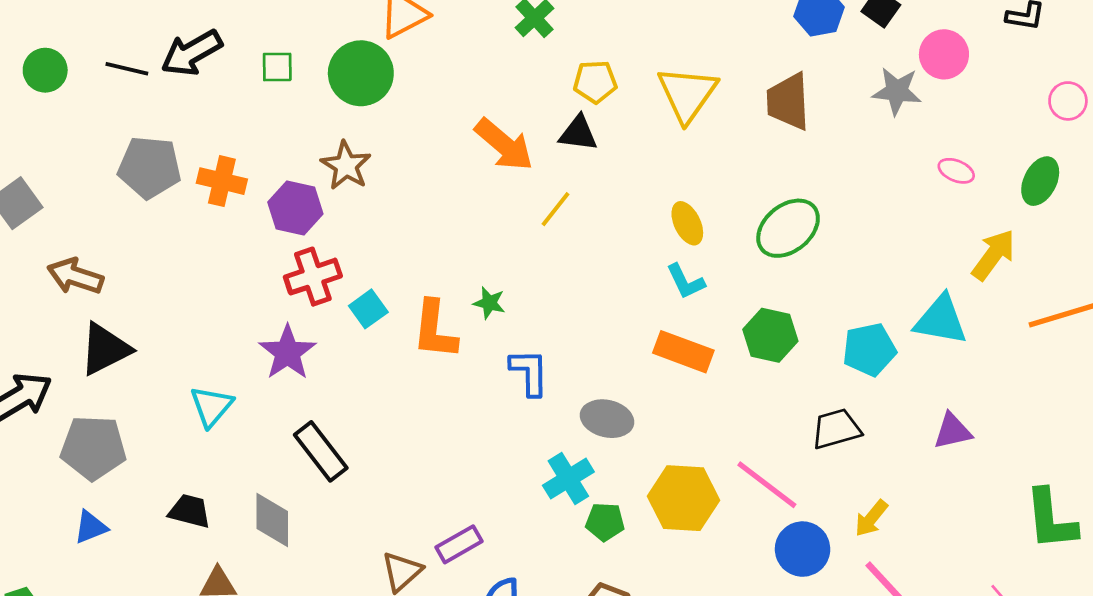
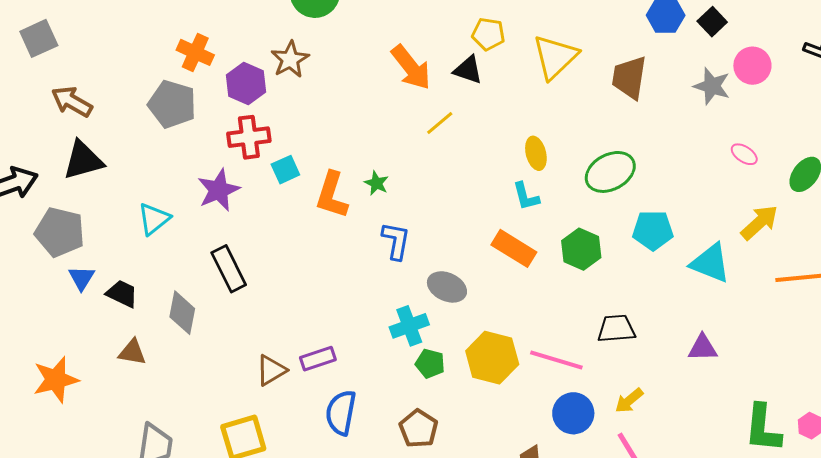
gray pentagon: (149, 167) -> (172, 104), moved
cyan pentagon: (869, 350) -> (653, 230), moved
pink line: (767, 485) -> (556, 360), turned -32
blue triangle: (91, 527) -> (82, 278), moved, turned -48

